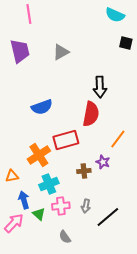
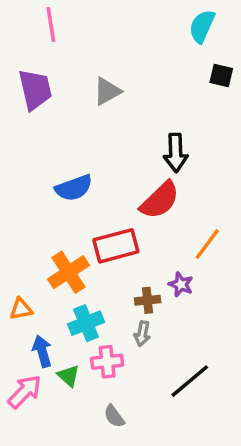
cyan semicircle: (115, 15) -> (202, 26), turned 90
red semicircle: (91, 114) -> (160, 200), turned 35
gray arrow: (86, 206) -> (142, 334), moved

